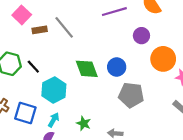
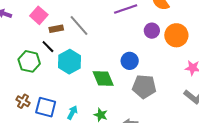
orange circle: (163, 59) -> (176, 35), moved
black line: (33, 67) -> (48, 47), moved
green diamond: (87, 69) -> (103, 78), moved
cyan hexagon: (54, 90) -> (69, 62), moved

